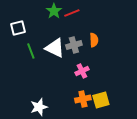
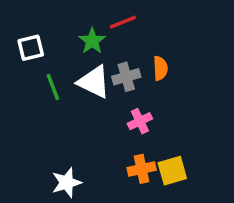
green star: (54, 11) -> (92, 41), moved

